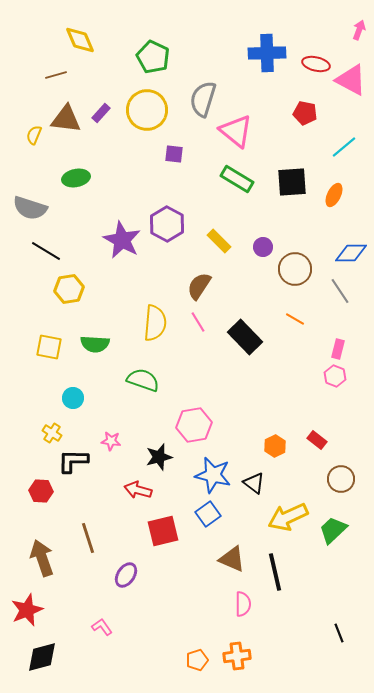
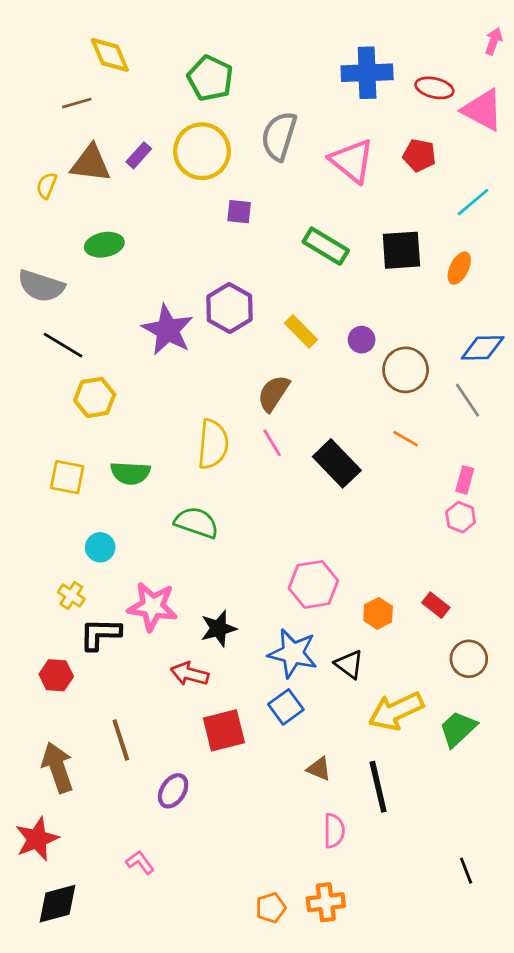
pink triangle: (236, 131) -> (352, 161), moved
pink hexagon: (194, 425) -> (313, 584), moved
pink star: (111, 441) -> (152, 606), size x1.8
brown triangle: (232, 559) -> (319, 769), size x0.7

